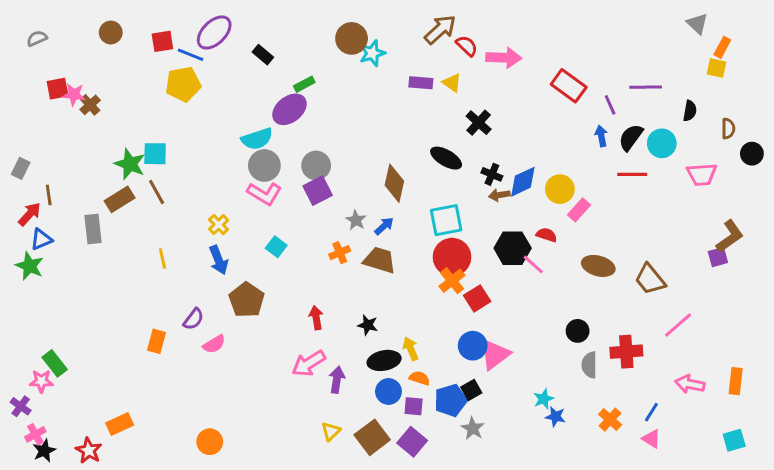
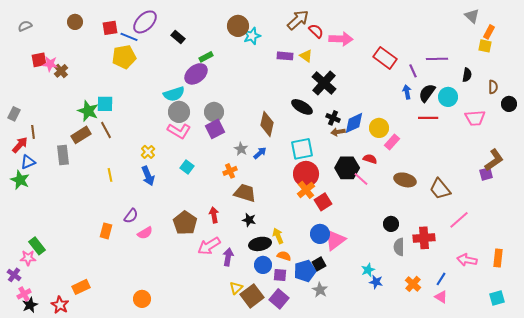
black cross: (479, 123) -> (324, 83), size x1.4
brown trapezoid: (380, 260) -> (245, 193), moved
brown pentagon: (247, 300) -> (185, 223), moved
yellow triangle: (331, 431) -> (236, 288), moved

